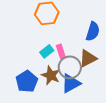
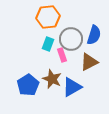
cyan rectangle: (47, 51) -> (48, 44), moved, turned -32
gray circle: (70, 67) -> (71, 39), moved

